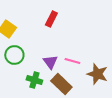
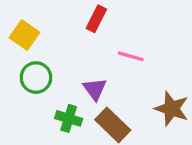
pink line: (72, 61) -> (131, 56), moved

